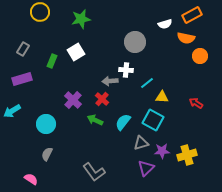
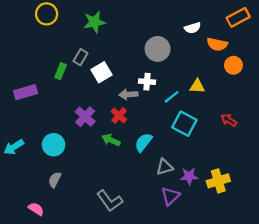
orange rectangle: (192, 15) -> (238, 17), moved
gray rectangle: (23, 49) -> (80, 57), moved
white square: (76, 52) -> (101, 72), moved
yellow triangle: (162, 97) -> (197, 86), moved
cyan arrow: (12, 111) -> (14, 147), moved
cyan square: (153, 120) -> (184, 124), moved

